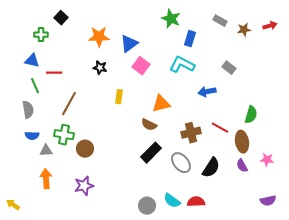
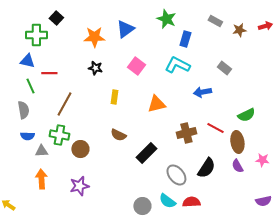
green cross: (41, 35) -> (36, 35), size x1.5
blue triangle: (129, 44) -> (125, 29), moved
green semicircle: (251, 115) -> (246, 115), turned 48
brown semicircle: (149, 125) -> (118, 135), moved
gray ellipse: (181, 163) -> (176, 175), moved

